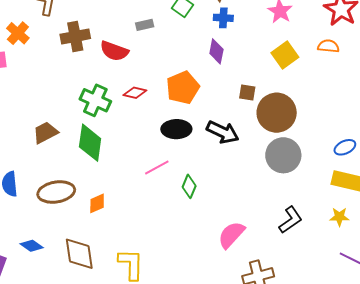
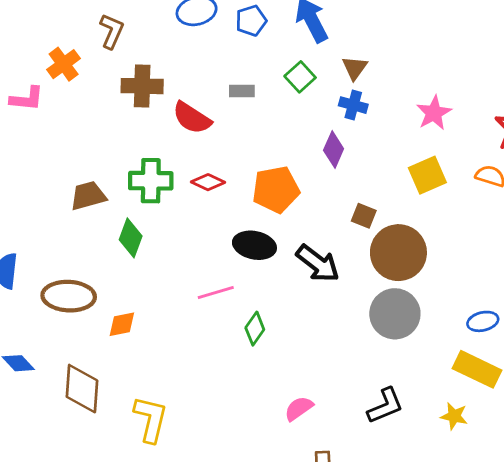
green cross: (95, 100) -> (151, 181), turned -36
brown trapezoid: (45, 133) -> (88, 196), moved
green diamond: (90, 143) -> (131, 238), size x0.7
pink semicircle: (231, 235) -> (299, 408), size x0.7

